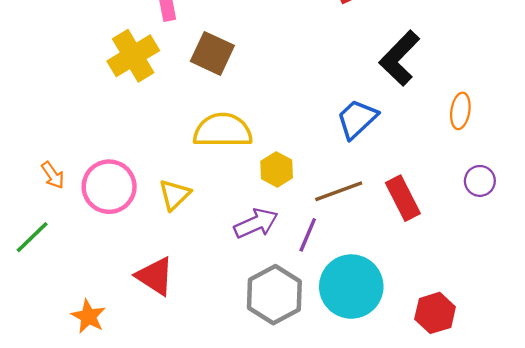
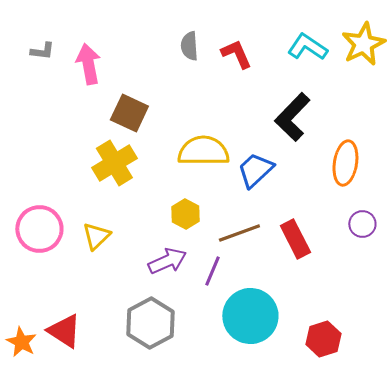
yellow cross: (133, 56) -> (114, 163), moved
orange ellipse: (460, 111) -> (345, 163), size x1.4
yellow semicircle: (223, 130) -> (203, 151), moved
red triangle: (155, 276) -> (64, 331), moved
gray hexagon: (274, 295) -> (150, 323), moved

